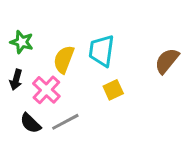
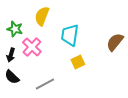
yellow semicircle: (64, 59) -> (42, 16), moved
pink cross: (46, 90) -> (32, 47), moved
black semicircle: (30, 123) -> (12, 77), moved

